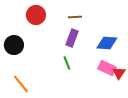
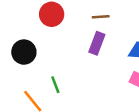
green line: (67, 63) -> (55, 85), moved

